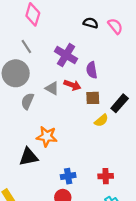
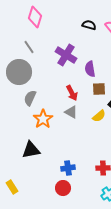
red arrow: (72, 85) -> (72, 93), moved, turned 42
gray triangle: (52, 88) -> (71, 112), moved
brown square: (93, 98) -> (99, 89), moved
orange star: (47, 136) -> (43, 119), moved, turned 30

